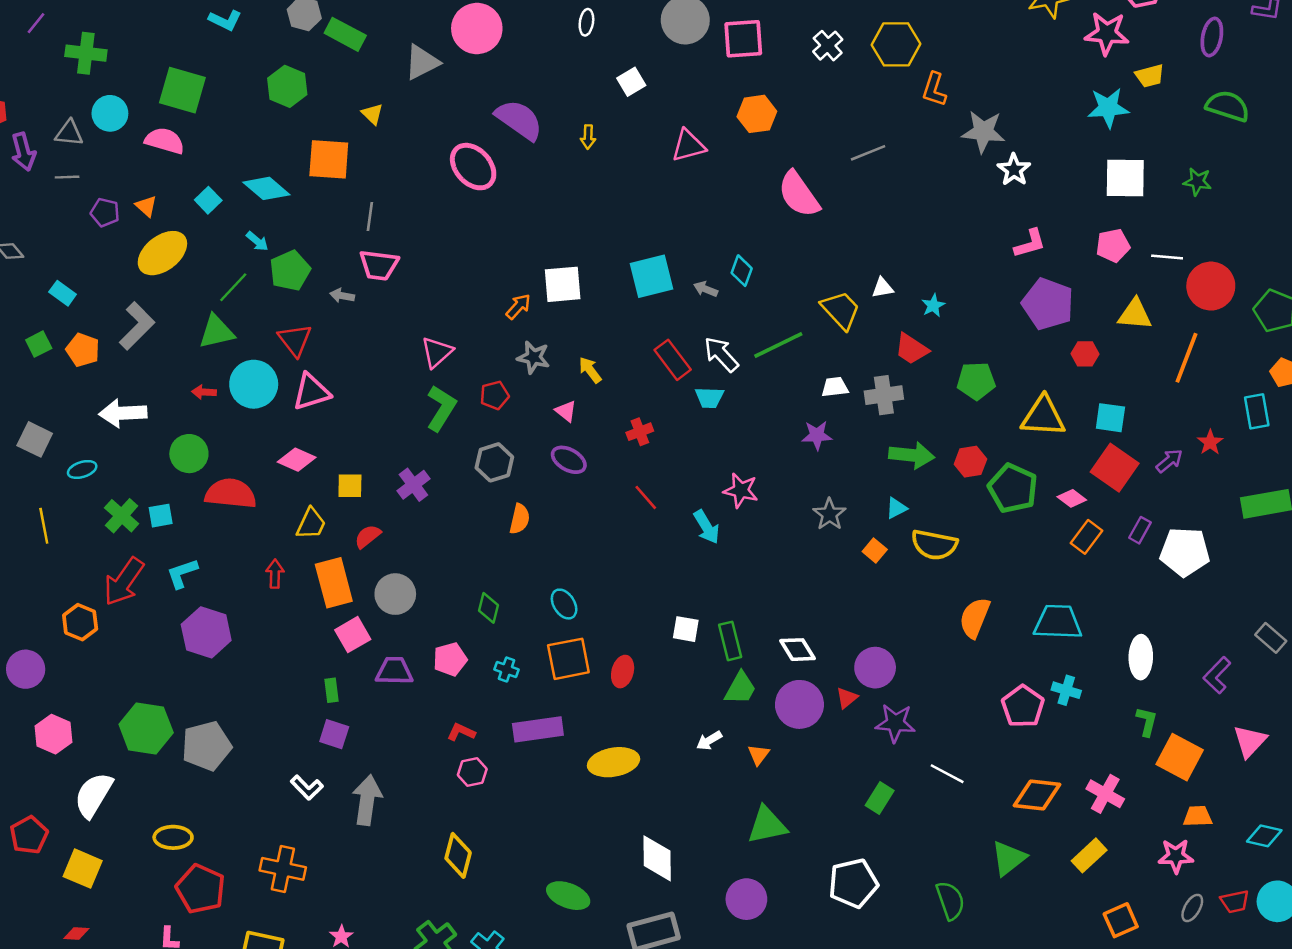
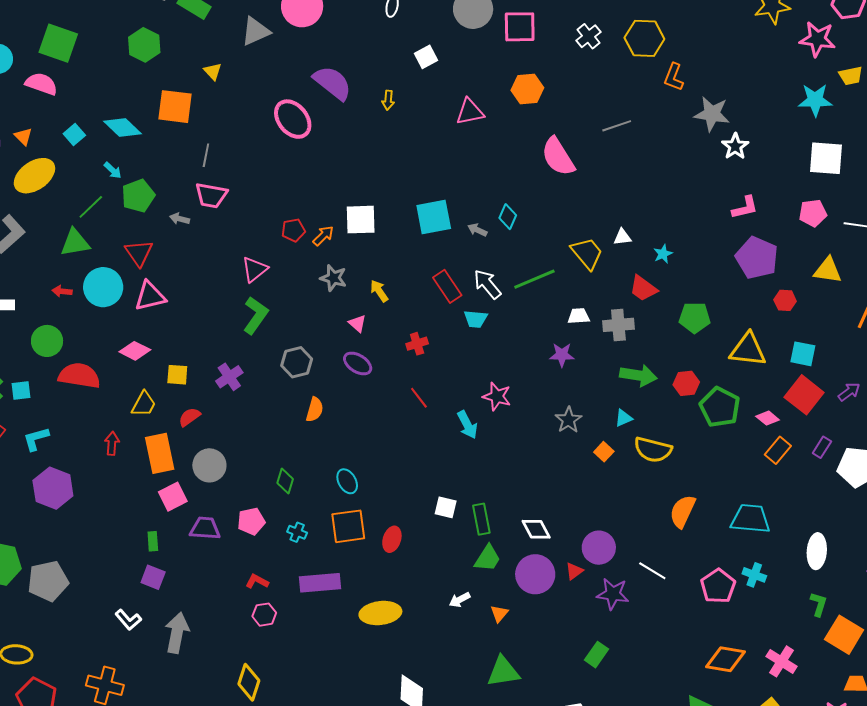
red pentagon: (495, 395) -> (293, 230), moved
white line: (947, 774) -> (652, 571), moved

